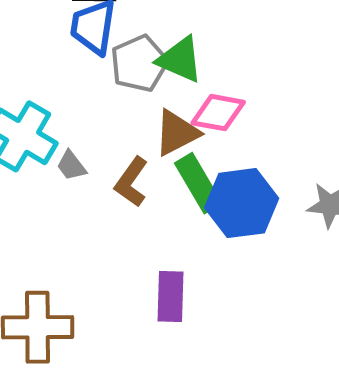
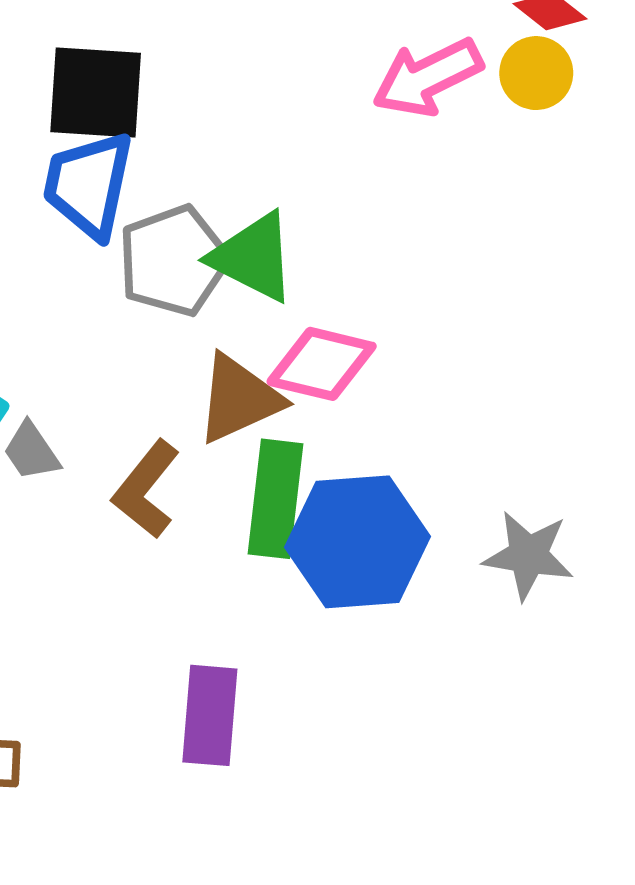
green rectangle: (198, 183) -> (276, 499), turned 34

